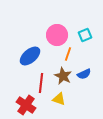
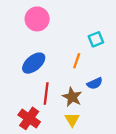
pink circle: (57, 35) -> (37, 19), moved
brown star: (63, 76) -> (72, 97), moved
yellow triangle: (59, 99) -> (72, 120), moved, turned 40

